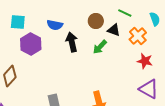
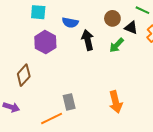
cyan square: (18, 22) -> (38, 12), moved

